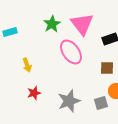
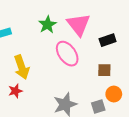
yellow arrow: (27, 65) -> (22, 67), size x1.6
red star: (34, 93) -> (15, 91), moved

